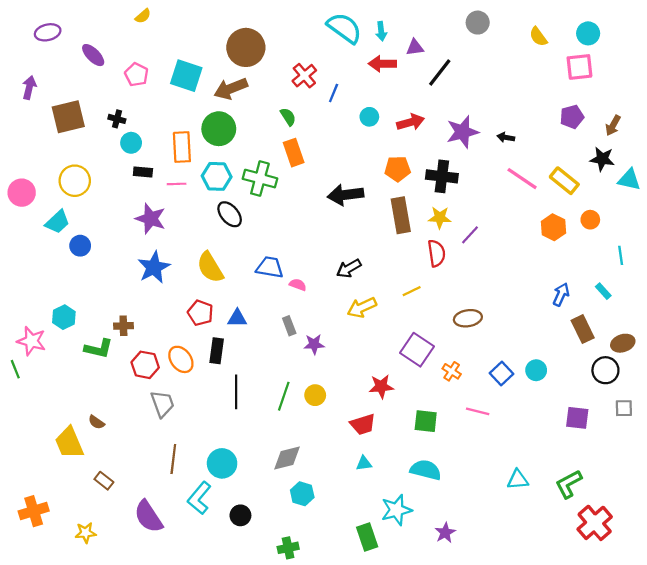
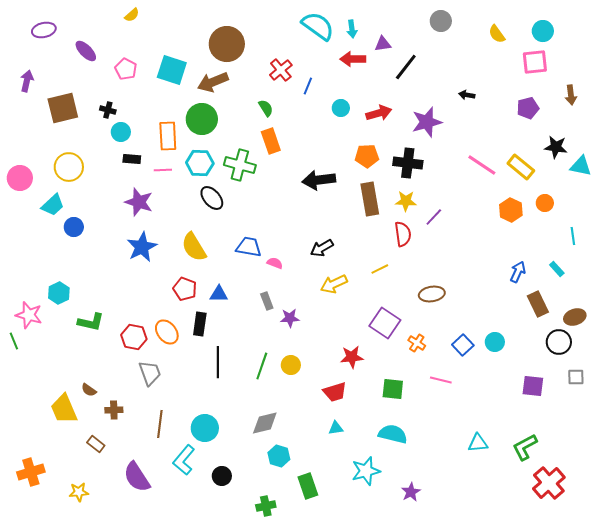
brown arrow: (613, 125) -> (571, 95), moved, turned -36
black arrow: (506, 137) -> (467, 95), moved
brown cross: (123, 326) -> (114, 410), moved
green rectangle: (367, 537) -> (308, 486), moved

